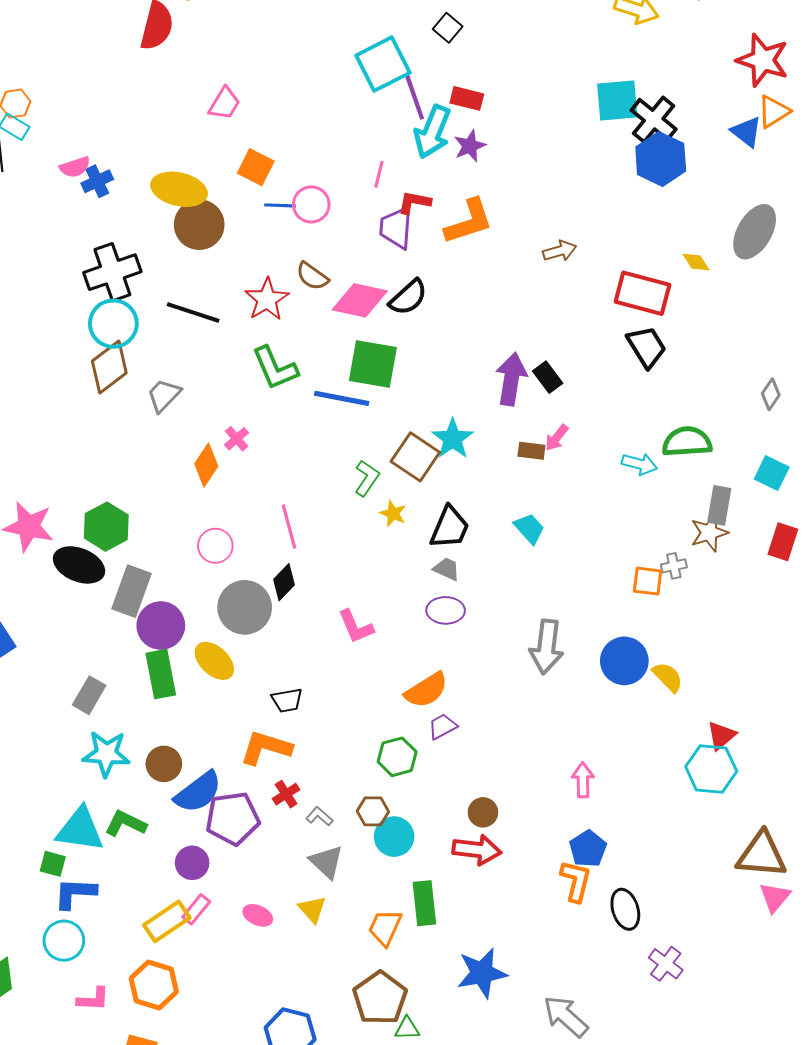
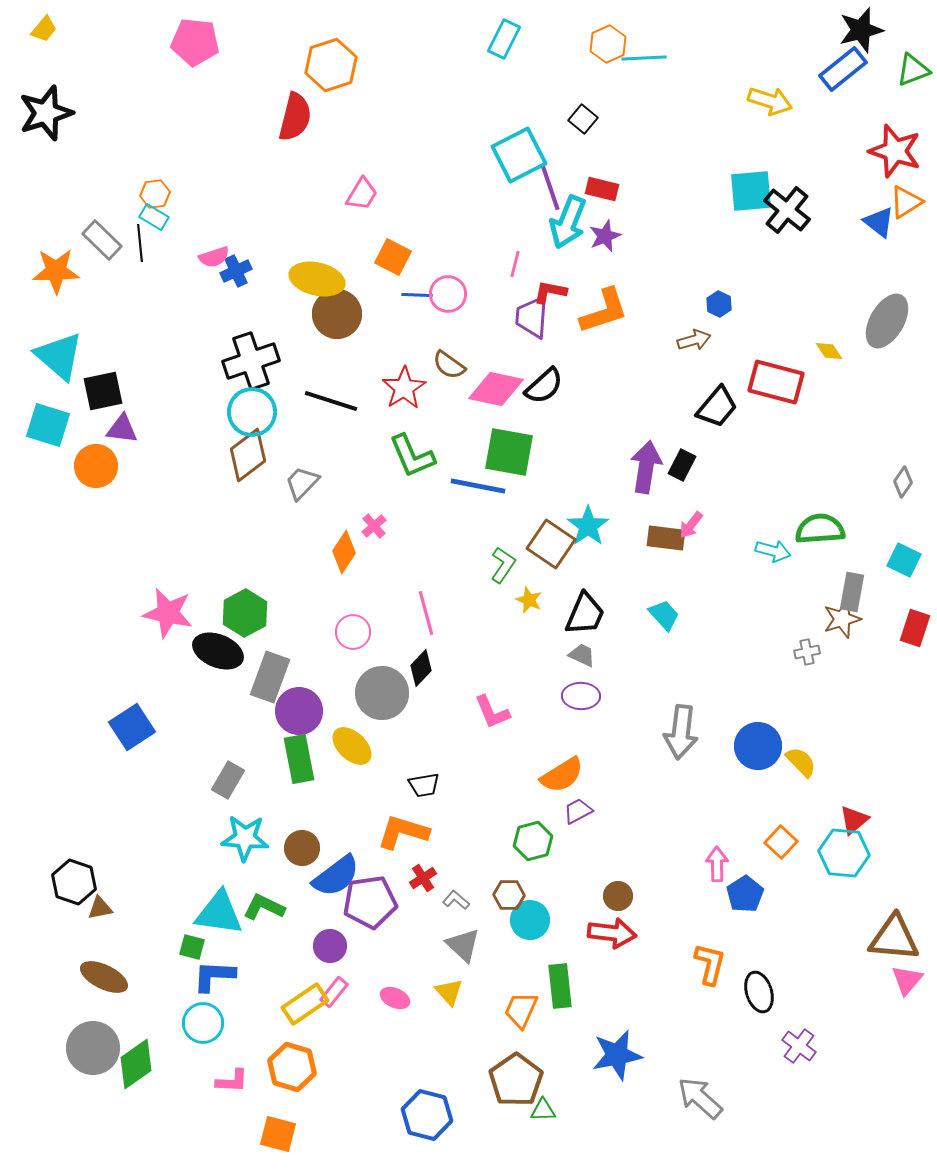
blue hexagon: (661, 159) -> (719, 304), moved, size x0.5
black trapezoid: (647, 347) -> (717, 407), moved, turned 72
black rectangle: (548, 377) -> (682, 465), turned 64
brown rectangle: (531, 451) -> (666, 538), size x1.4
orange square: (648, 581) -> (781, 842), moved, turned 36
blue pentagon: (588, 849) -> (745, 894), moved

